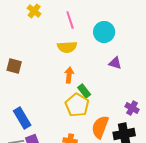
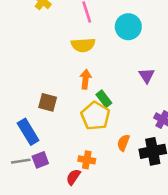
purple triangle: (115, 63) -> (147, 76), moved, turned 40
brown square: (14, 66) -> (48, 102), moved
orange semicircle: (100, 127) -> (123, 143), size x0.6

